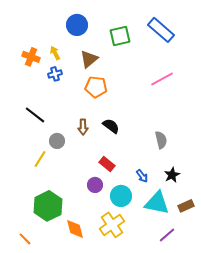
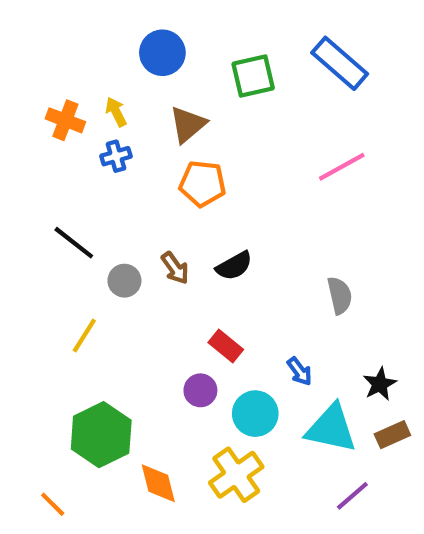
black semicircle: (111, 126) -> (234, 266), turned 114
brown arrow: (83, 127) -> (175, 268), turned -35
gray circle: (57, 141) -> (124, 281), moved
black star: (172, 175) -> (380, 384), moved

